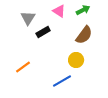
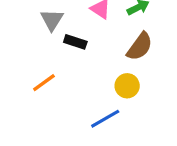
black rectangle: (43, 32) -> (75, 42), turned 48
orange line: (23, 67) -> (44, 83), moved

